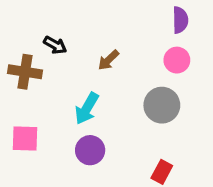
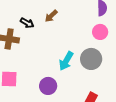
brown arrow: (108, 60) -> (51, 16), moved
cyan arrow: (87, 108) -> (66, 61), moved

